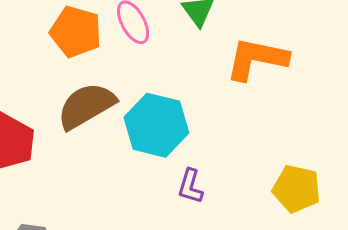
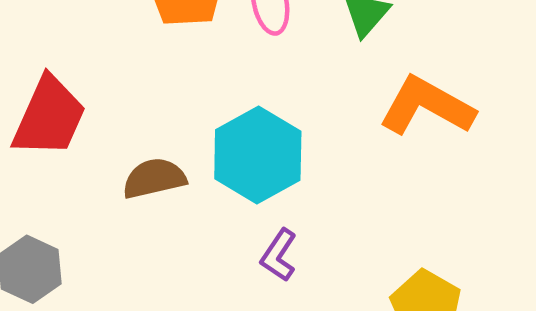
brown semicircle: (86, 106) -> (154, 178), moved, size x0.7

